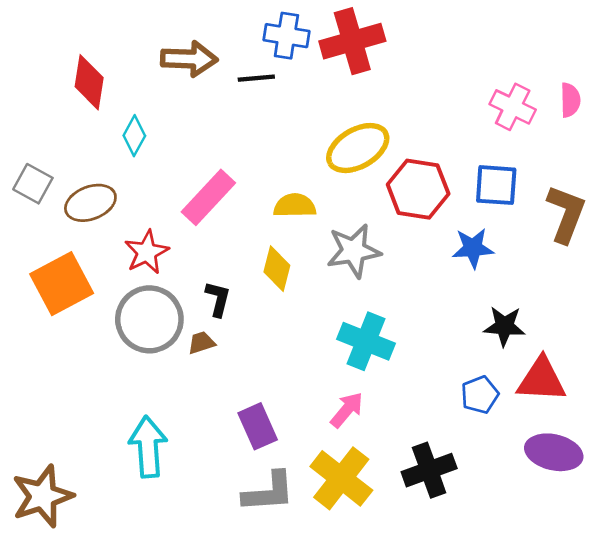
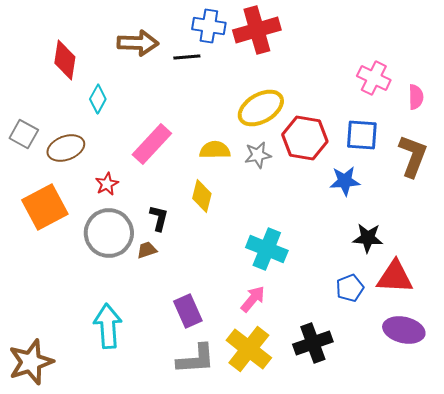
pink semicircle: (570, 100) -> (416, 97), moved
gray star: (354, 251) -> (258, 155), moved, size x0.7
red star: (147, 252) -> (107, 184), size x0.7

